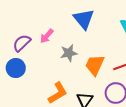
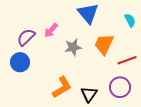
orange trapezoid: (95, 65) -> (104, 44), moved

